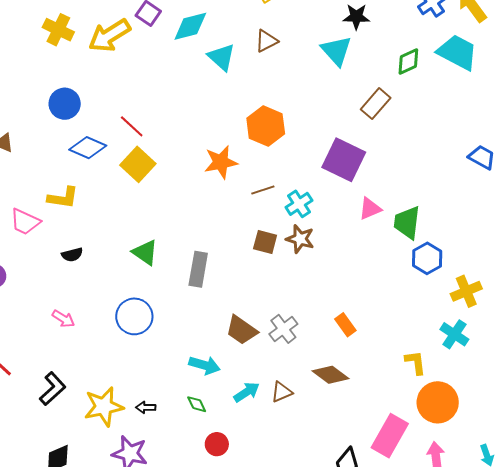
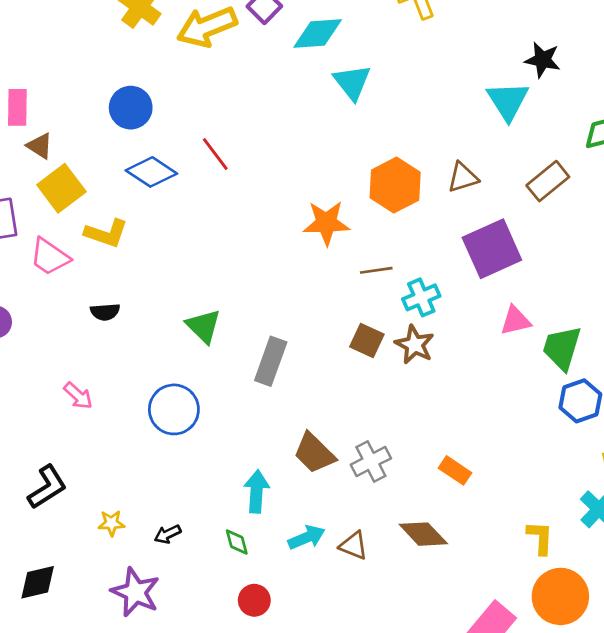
brown triangle: (266, 41) -> (463, 177), moved
purple square: (344, 160) -> (492, 249), turned 30
yellow square: (138, 164) -> (61, 188), moved
orange rectangle: (345, 325) -> (455, 470), turned -30
cyan arrow: (205, 365) -> (257, 491), turned -112
brown triangle: (282, 392) -> (354, 546), turned 35
yellow star: (104, 407) -> (111, 523), size x0.5
black arrow: (146, 407) -> (168, 534), turned -36

